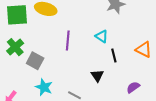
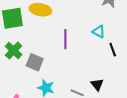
black triangle: (97, 76) -> (97, 85), moved

